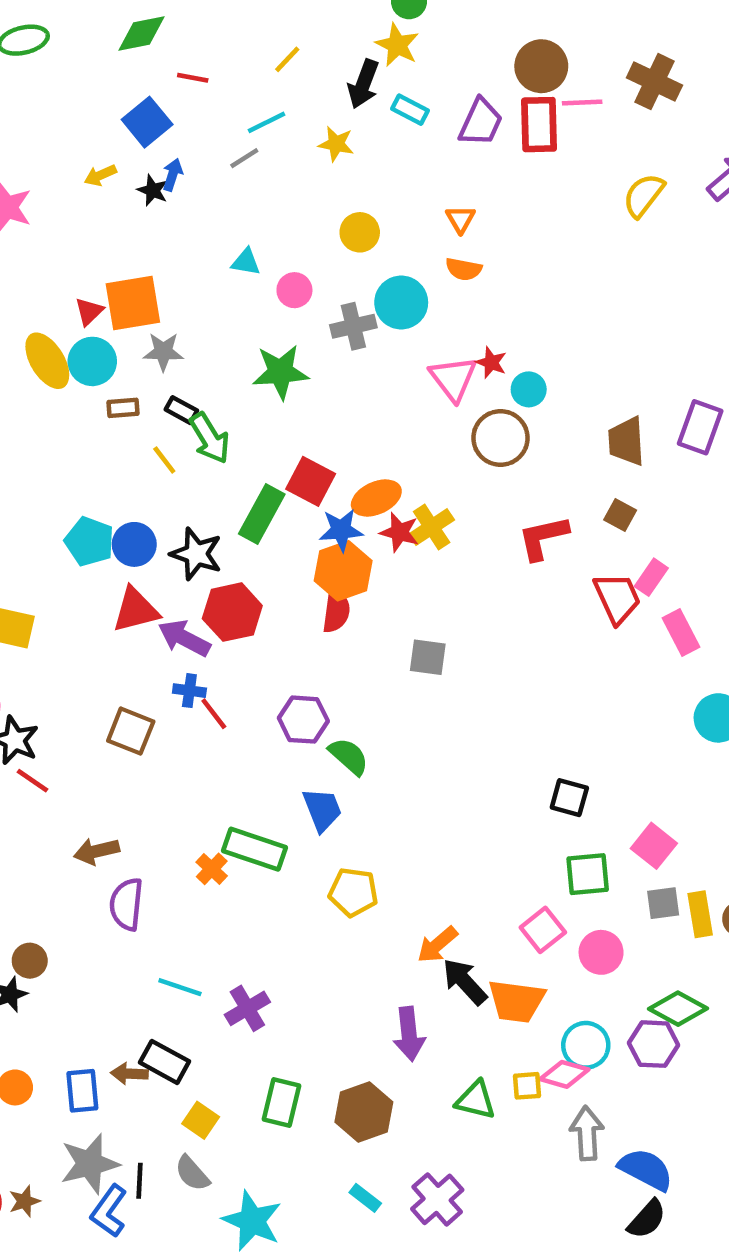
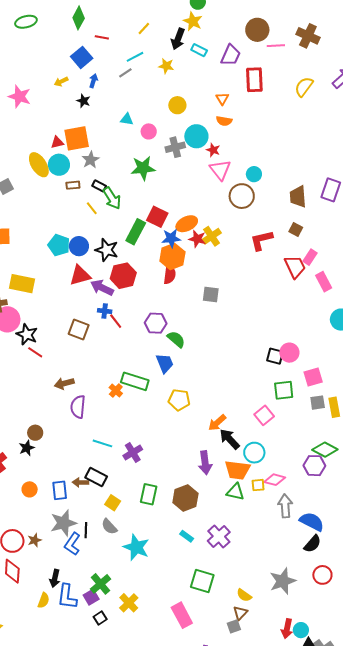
green diamond: (141, 33) -> (79, 18), turned -50
red rectangle: (539, 125) -> (254, 80), moved
black star: (153, 190) -> (83, 101), moved
red triangle: (89, 311) -> (57, 142), turned 32
gray star: (163, 352) -> (91, 160), turned -30
red star: (491, 363) -> (213, 150), moved
pink square: (654, 846) -> (313, 377), turned 36
pink circle: (601, 952) -> (289, 353), moved
orange trapezoid: (516, 1001) -> (237, 470), moved
cyan circle: (586, 1045) -> (254, 453), moved

